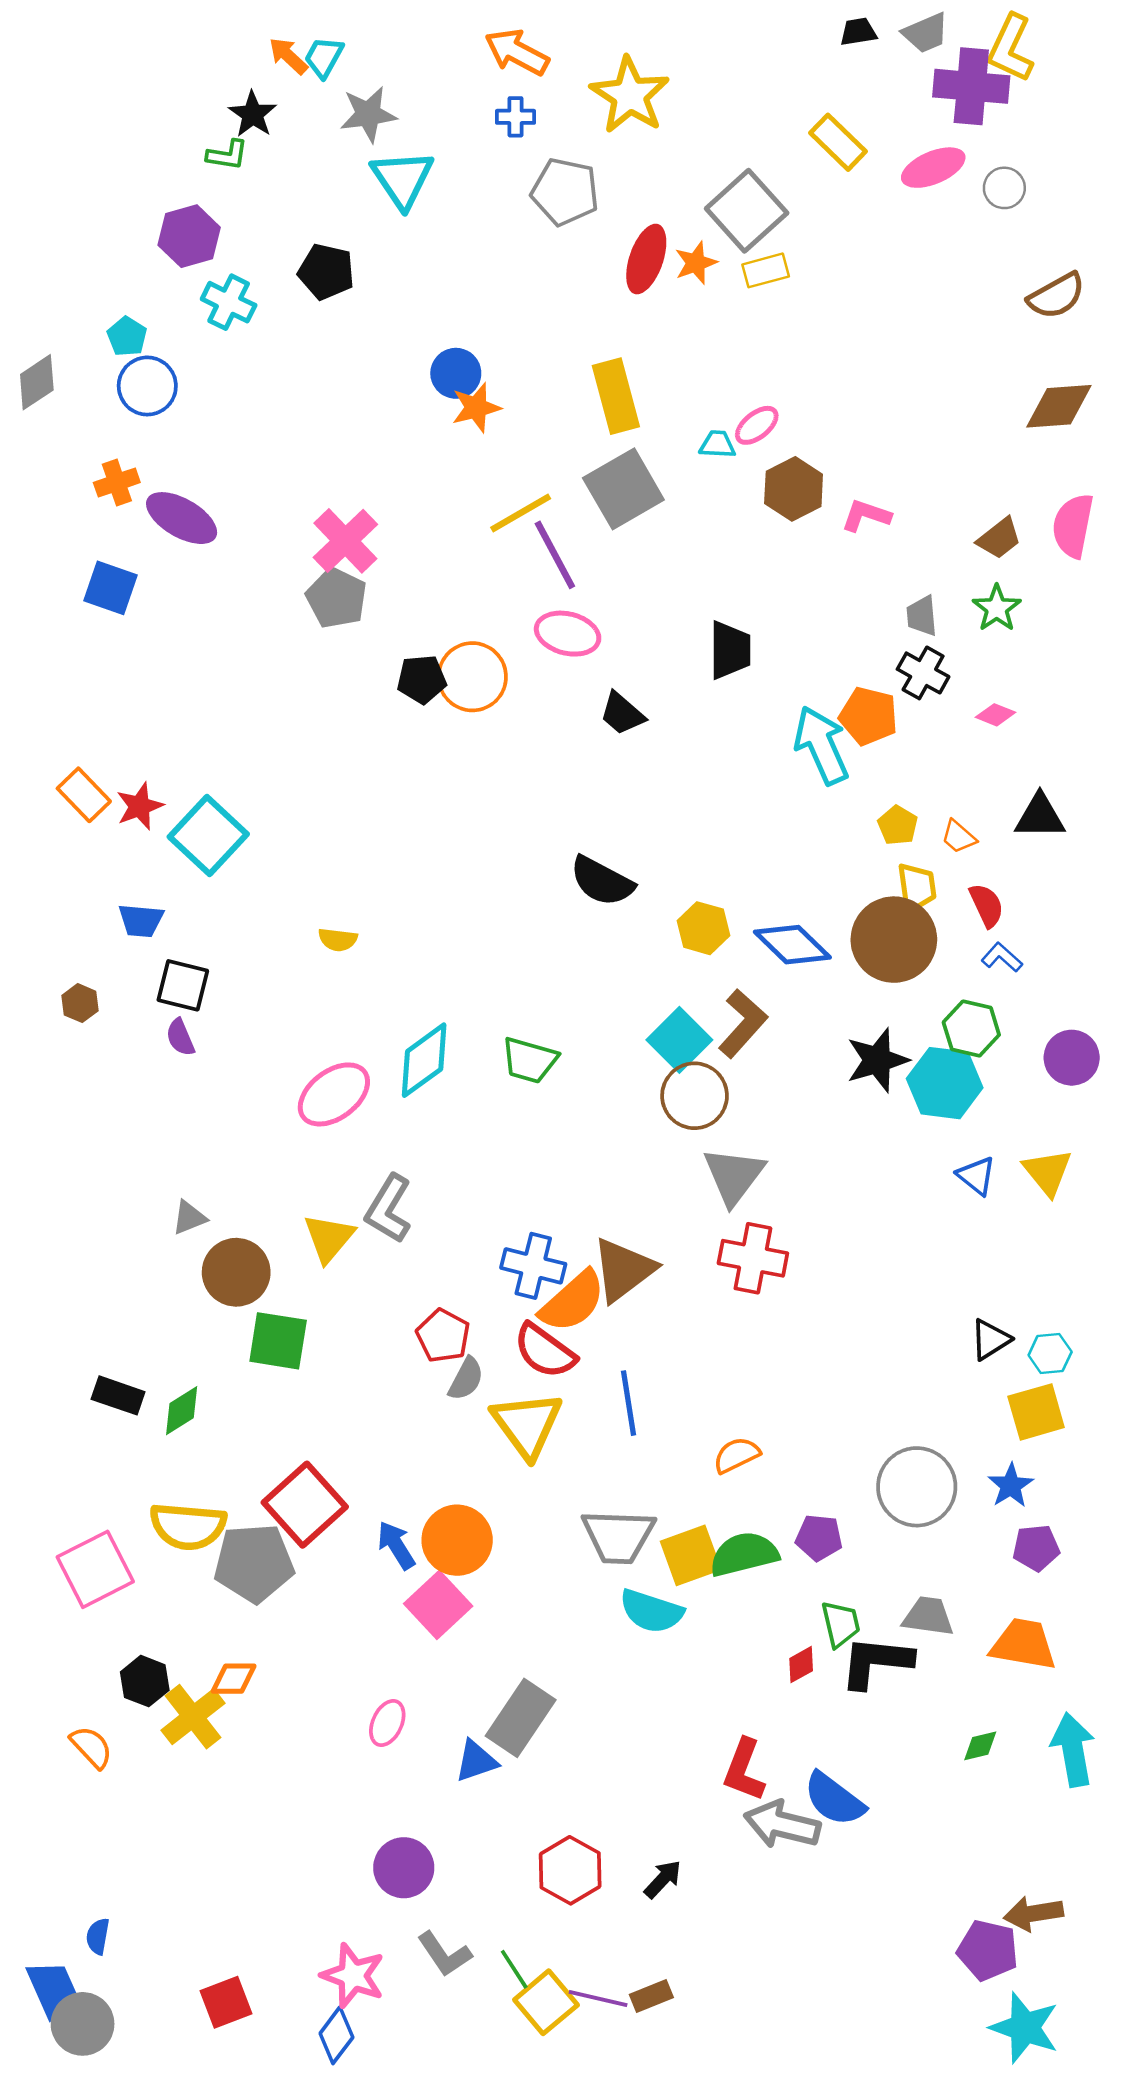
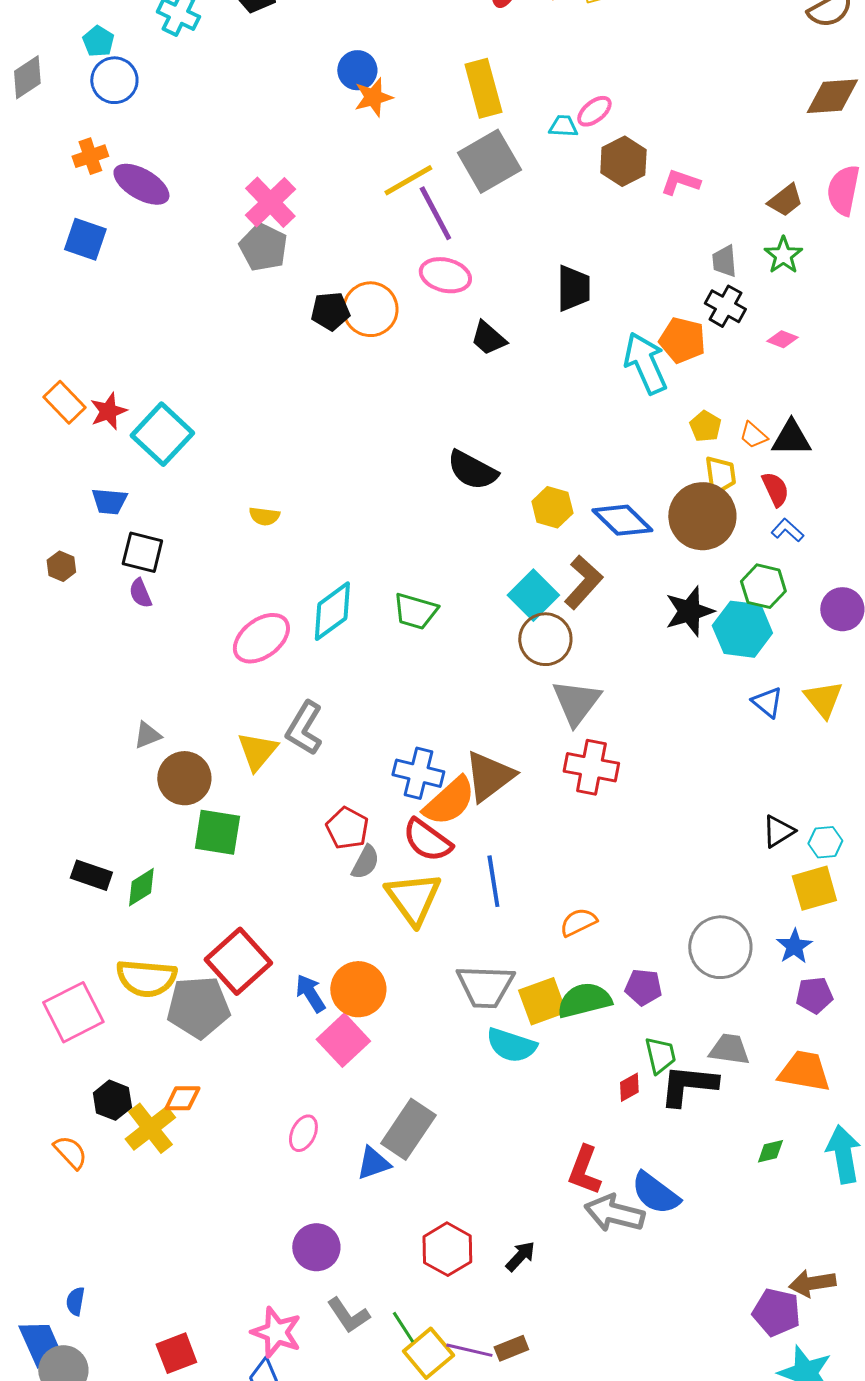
black triangle: (1040, 816) -> (791, 438), moved

